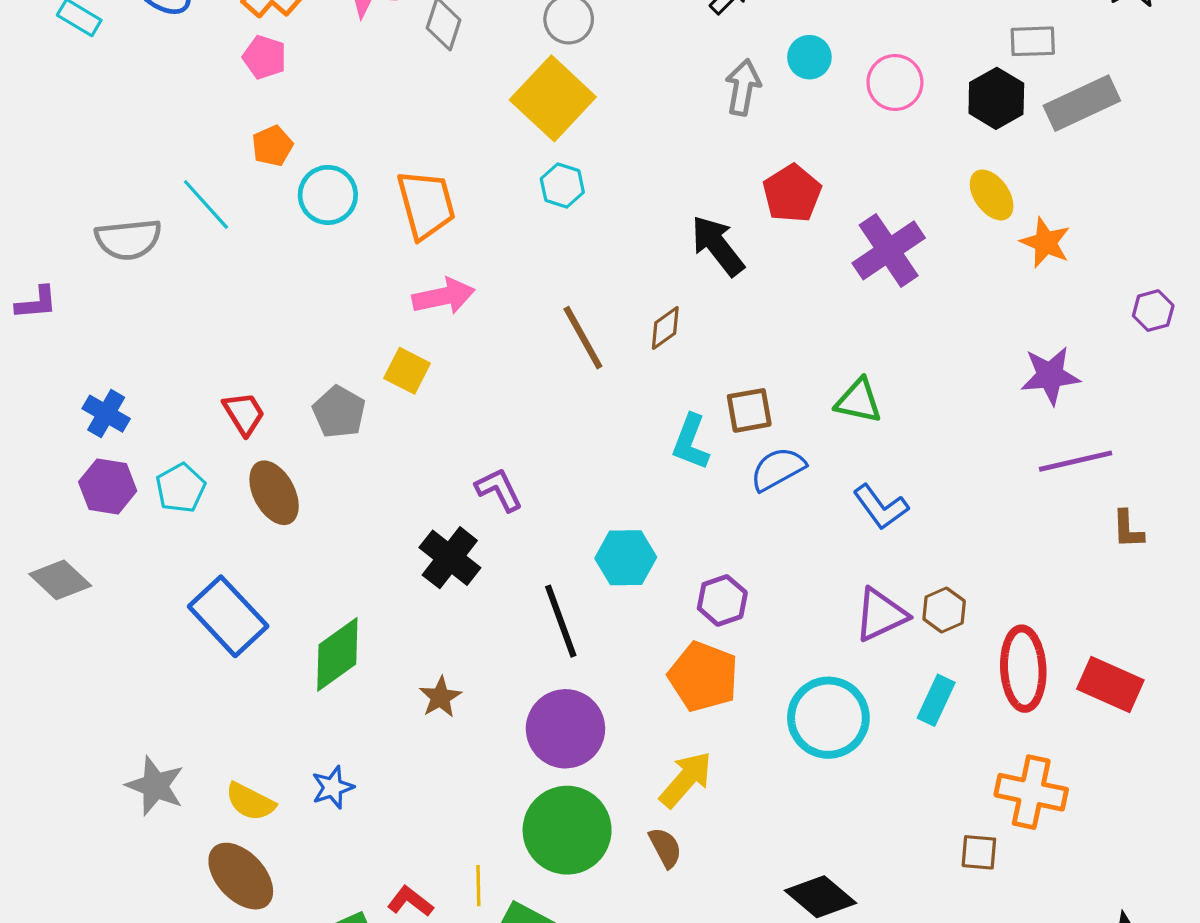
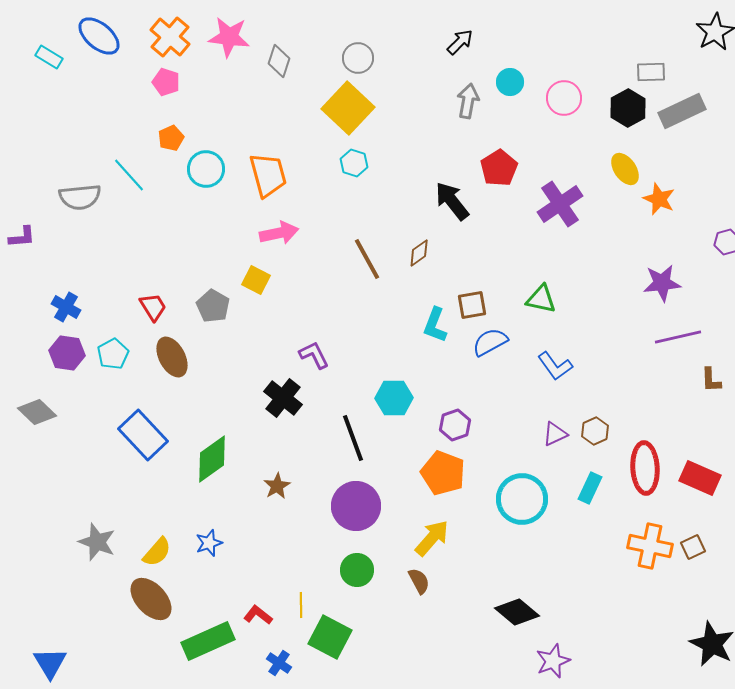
purple triangle: (881, 615) -> (555, 434), size x0.7
yellow semicircle: (250, 802) -> (157, 552), turned -76
green circle: (567, 830) -> (357, 570), size x0.6
brown square: (979, 852) -> (693, 547), moved, turned -30

